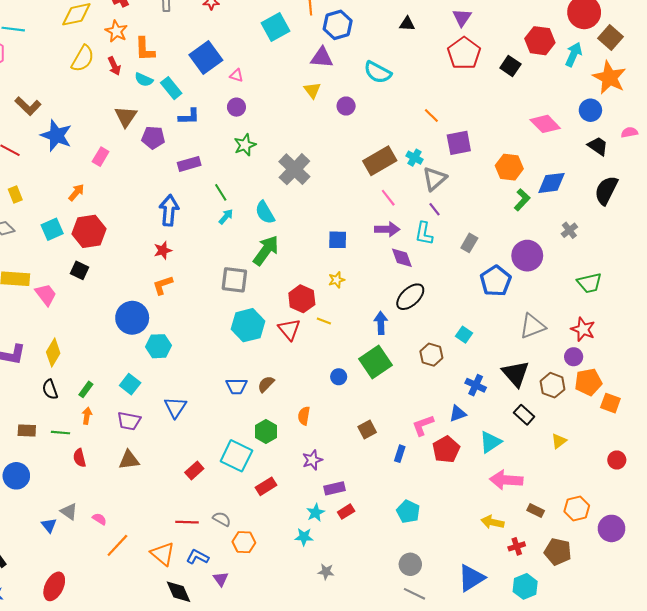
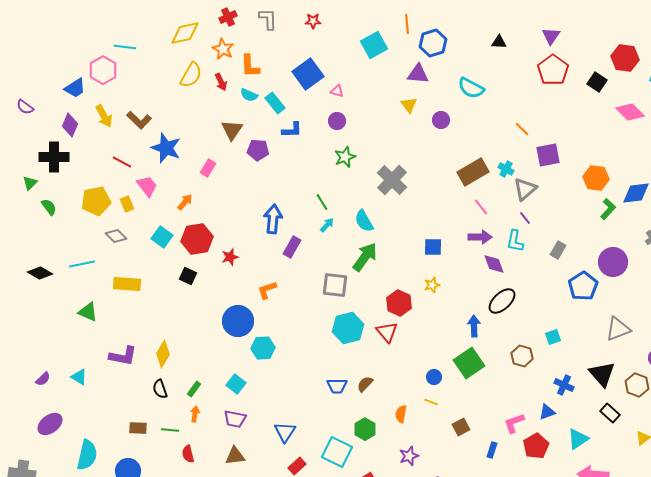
pink diamond: (545, 124) -> (630, 112), moved
purple rectangle: (189, 164) -> (292, 247), moved, turned -45
cyan square: (52, 229) -> (162, 237), turned -30
red star: (163, 250) -> (230, 257), moved
pink trapezoid: (46, 295) -> (147, 186), moved
yellow line: (324, 321) -> (431, 402), moved
cyan square: (464, 335) -> (553, 337), turned 35
blue triangle: (175, 407) -> (285, 432), moved

